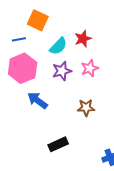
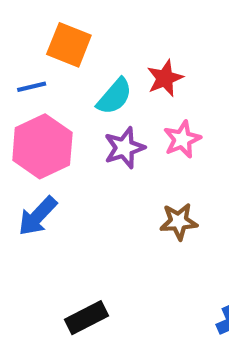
blue arrow: (38, 100) -> (38, 216), moved, turned -80
black rectangle: (58, 144) -> (87, 318), moved

